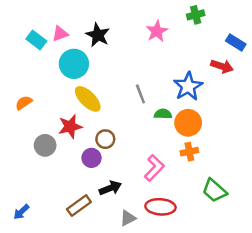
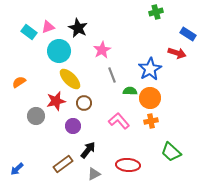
pink star: (157, 31) -> (102, 50), moved
brown circle: (105, 139) -> (84, 103), moved
pink L-shape: (154, 168) -> (119, 121), moved, turned -85
black arrow: (110, 188) -> (88, 150), turned -30
gray triangle: (128, 218) -> (94, 174), moved

